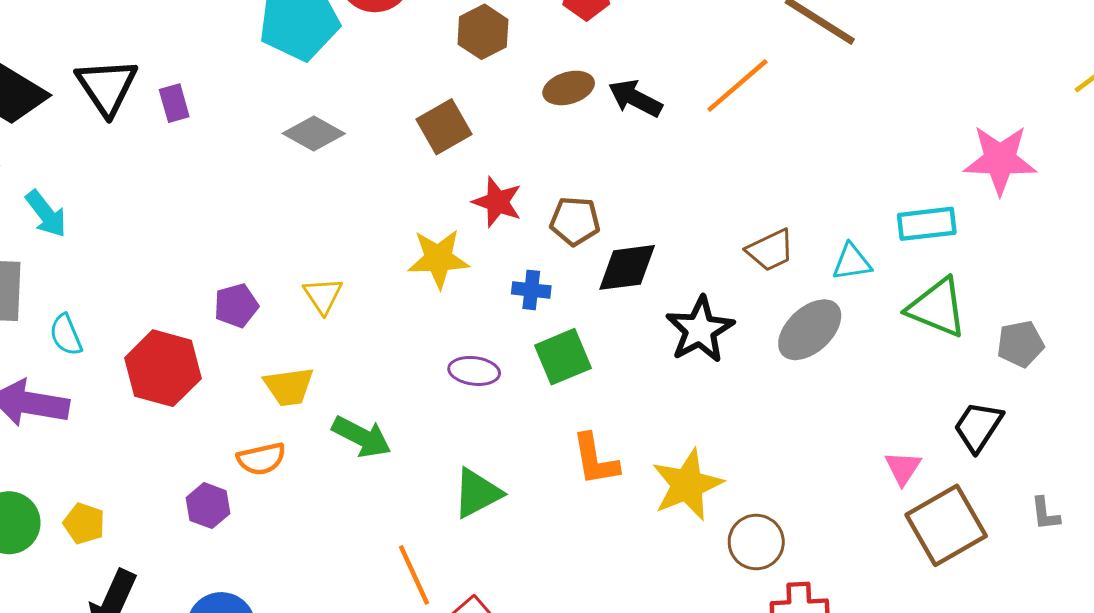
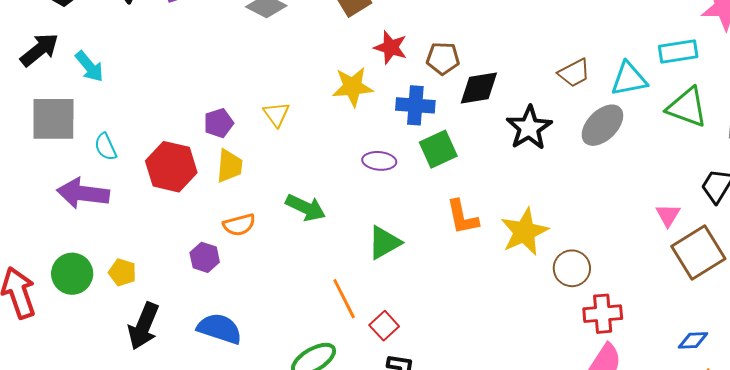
cyan triangle: (852, 262) -> (629, 79), size x1.4
blue cross: (531, 290) -> (415, 105), size x1.5
yellow trapezoid: (289, 387) -> (229, 166), moved, turned -75

